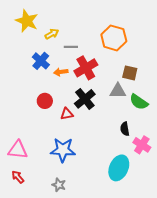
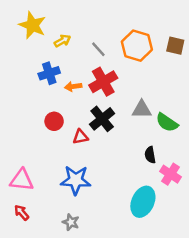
gray line: (71, 47) -> (98, 49), moved, turned 48
blue cross: (41, 61) -> (49, 73), turned 30
brown square: (130, 73) -> (175, 46), moved

